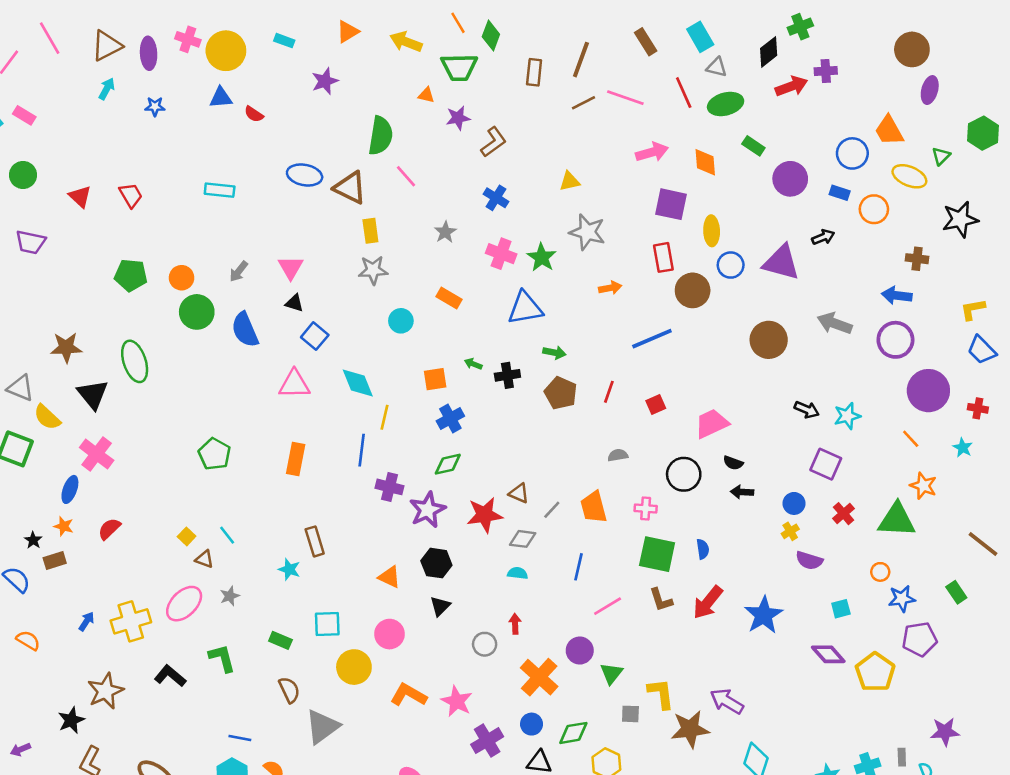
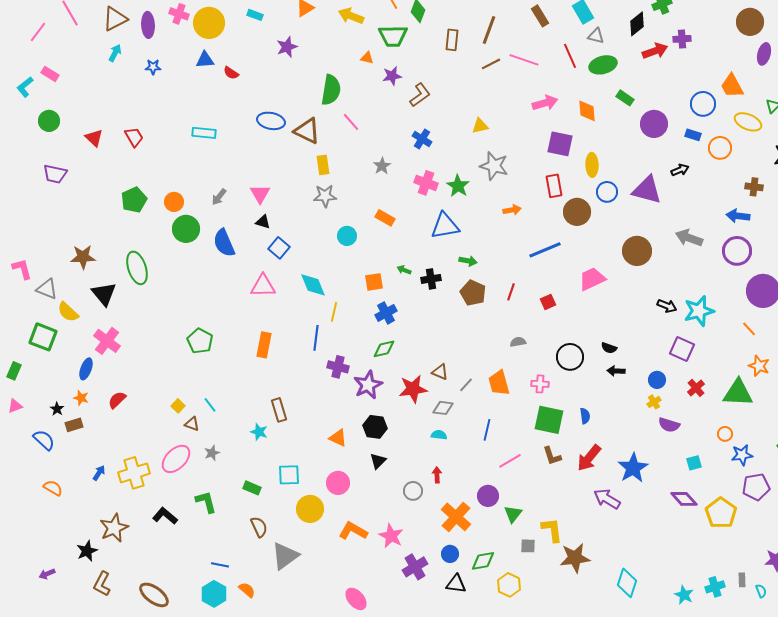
green pentagon: (131, 275) -> (134, 200), turned -30
cyan star: (847, 416) -> (699, 311), size x1.4
pink trapezoid: (712, 424) -> (592, 279), moved
purple arrow: (727, 701) -> (607, 499), moved

